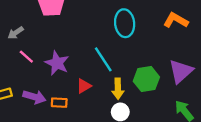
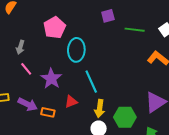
cyan ellipse: (125, 23) -> (76, 50), moved
gray arrow: (16, 33) -> (20, 47), turned -48
green hexagon: (146, 79) -> (125, 117), moved

